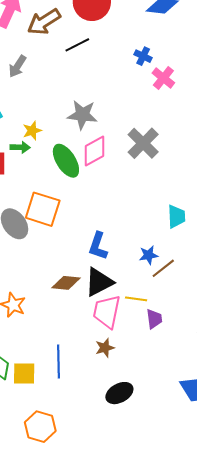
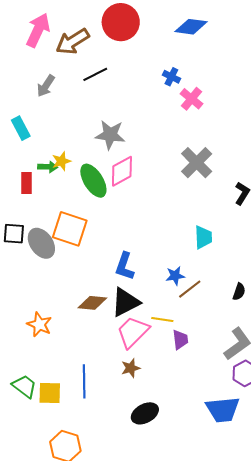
black line: (77, 45) -> (95, 74), moved
yellow star: (32, 131) -> (61, 161), moved
gray cross: (143, 143) -> (197, 163), moved
pink trapezoid: (107, 312) -> (133, 332), turned 33

